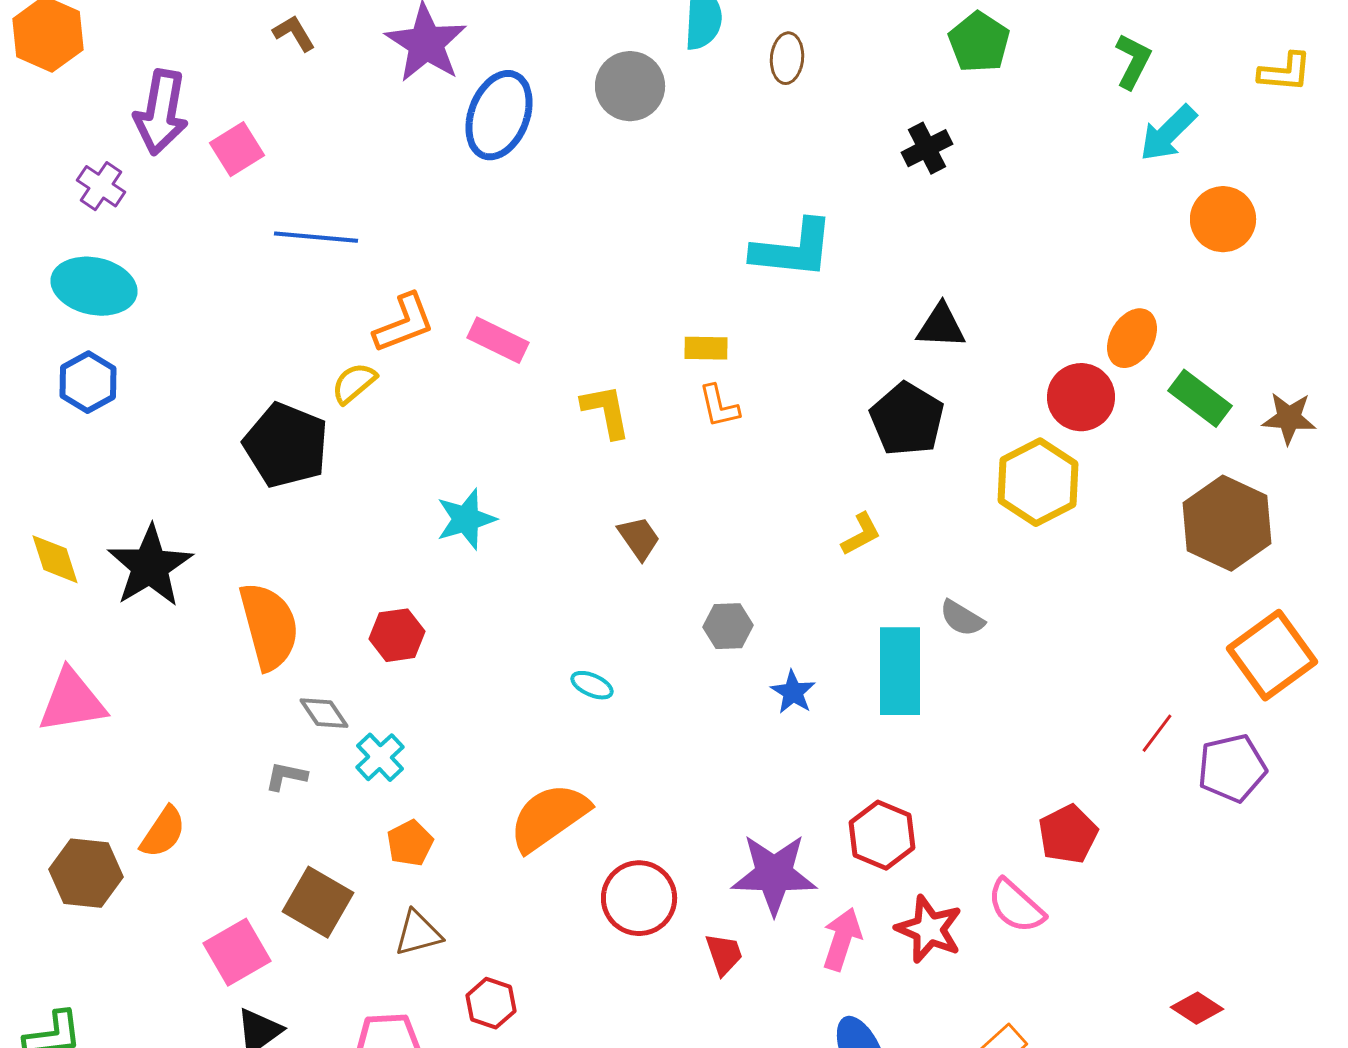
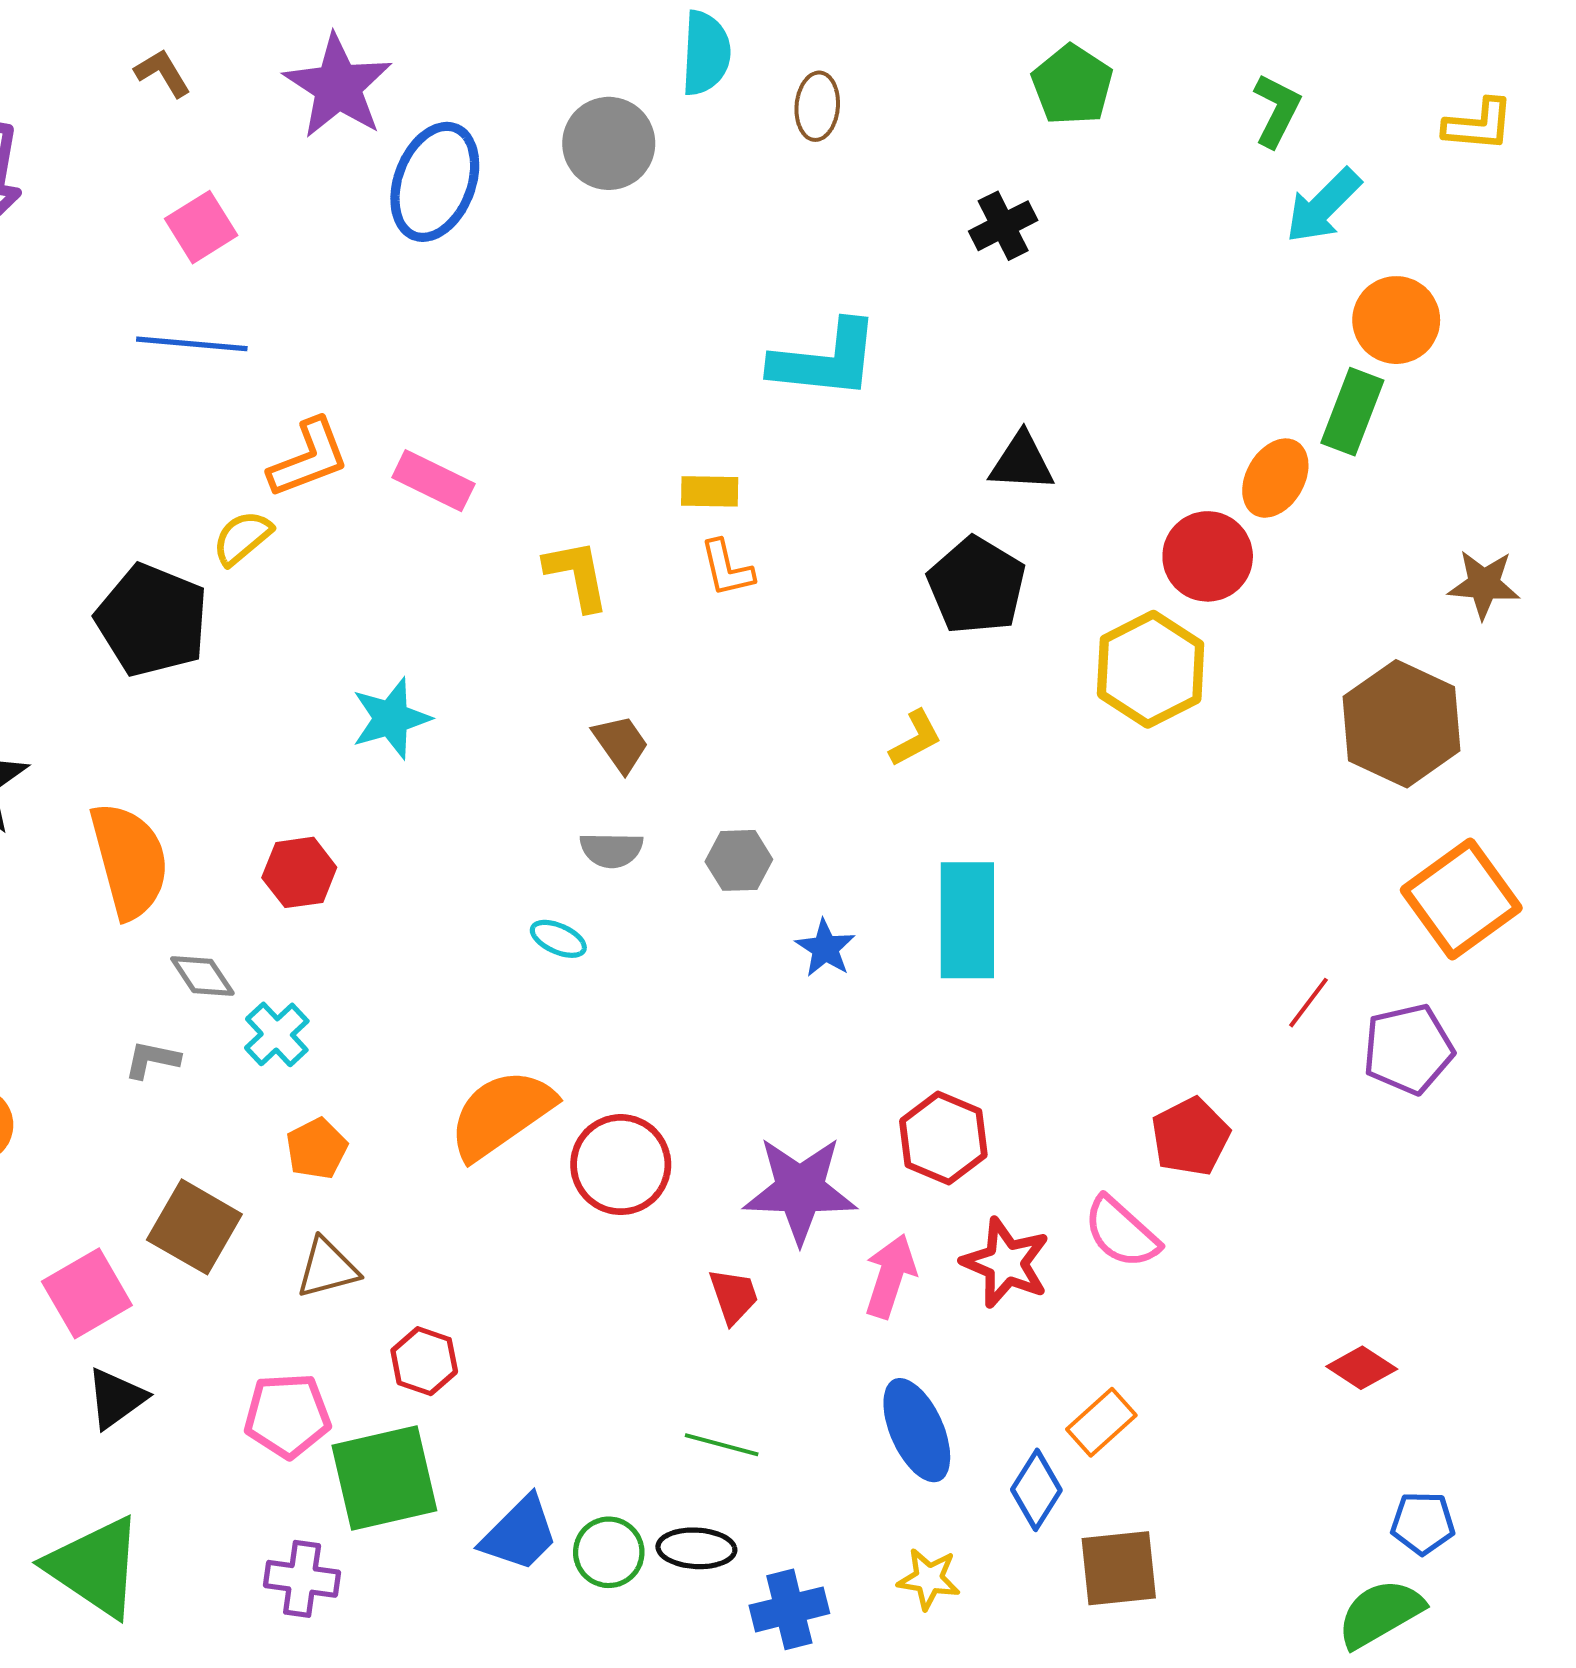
pink square: (237, 149) -> (201, 227), moved
green rectangle: (1200, 398) -> (1352, 412), moved, turned 74
gray semicircle: (962, 618) -> (611, 850), moved, turned -30
red circle: (639, 898) -> (621, 1165), moved

